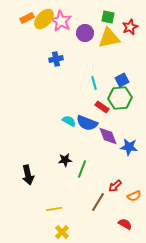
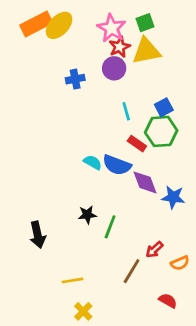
green square: (108, 17) -> (145, 23), turned -32
orange rectangle: (27, 18) -> (36, 24), size x1.6
pink star: (61, 21) -> (111, 28), moved
red star: (130, 27) -> (119, 47), moved
purple circle: (85, 33) -> (114, 68), moved

